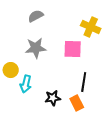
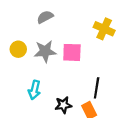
pink square: (73, 49) -> (72, 52), moved
yellow circle: (11, 70) -> (18, 49), moved

